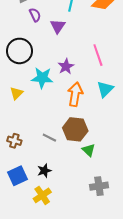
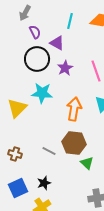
purple triangle: (58, 26) -> (57, 43), turned -35
black circle: (20, 51) -> (37, 59), moved
purple star: (66, 66) -> (65, 68), moved
yellow triangle: (16, 93) -> (17, 108), size x1.5

